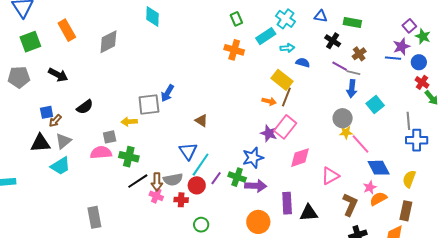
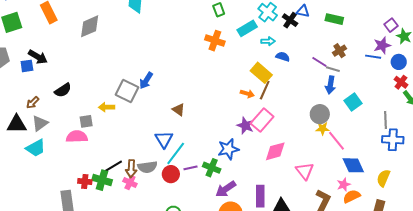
black cross: (333, 41) -> (290, 20), moved
gray square: (149, 104) -> (127, 91), turned 30
blue square: (47, 112) -> (27, 66), moved
green cross: (129, 157) -> (102, 180), moved
pink triangle: (330, 176) -> (305, 171), turned -42
purple line: (216, 178) -> (190, 168), turned 40
purple arrow: (256, 186) -> (226, 189), moved, turned 140
red cross: (181, 200) -> (85, 182), moved

